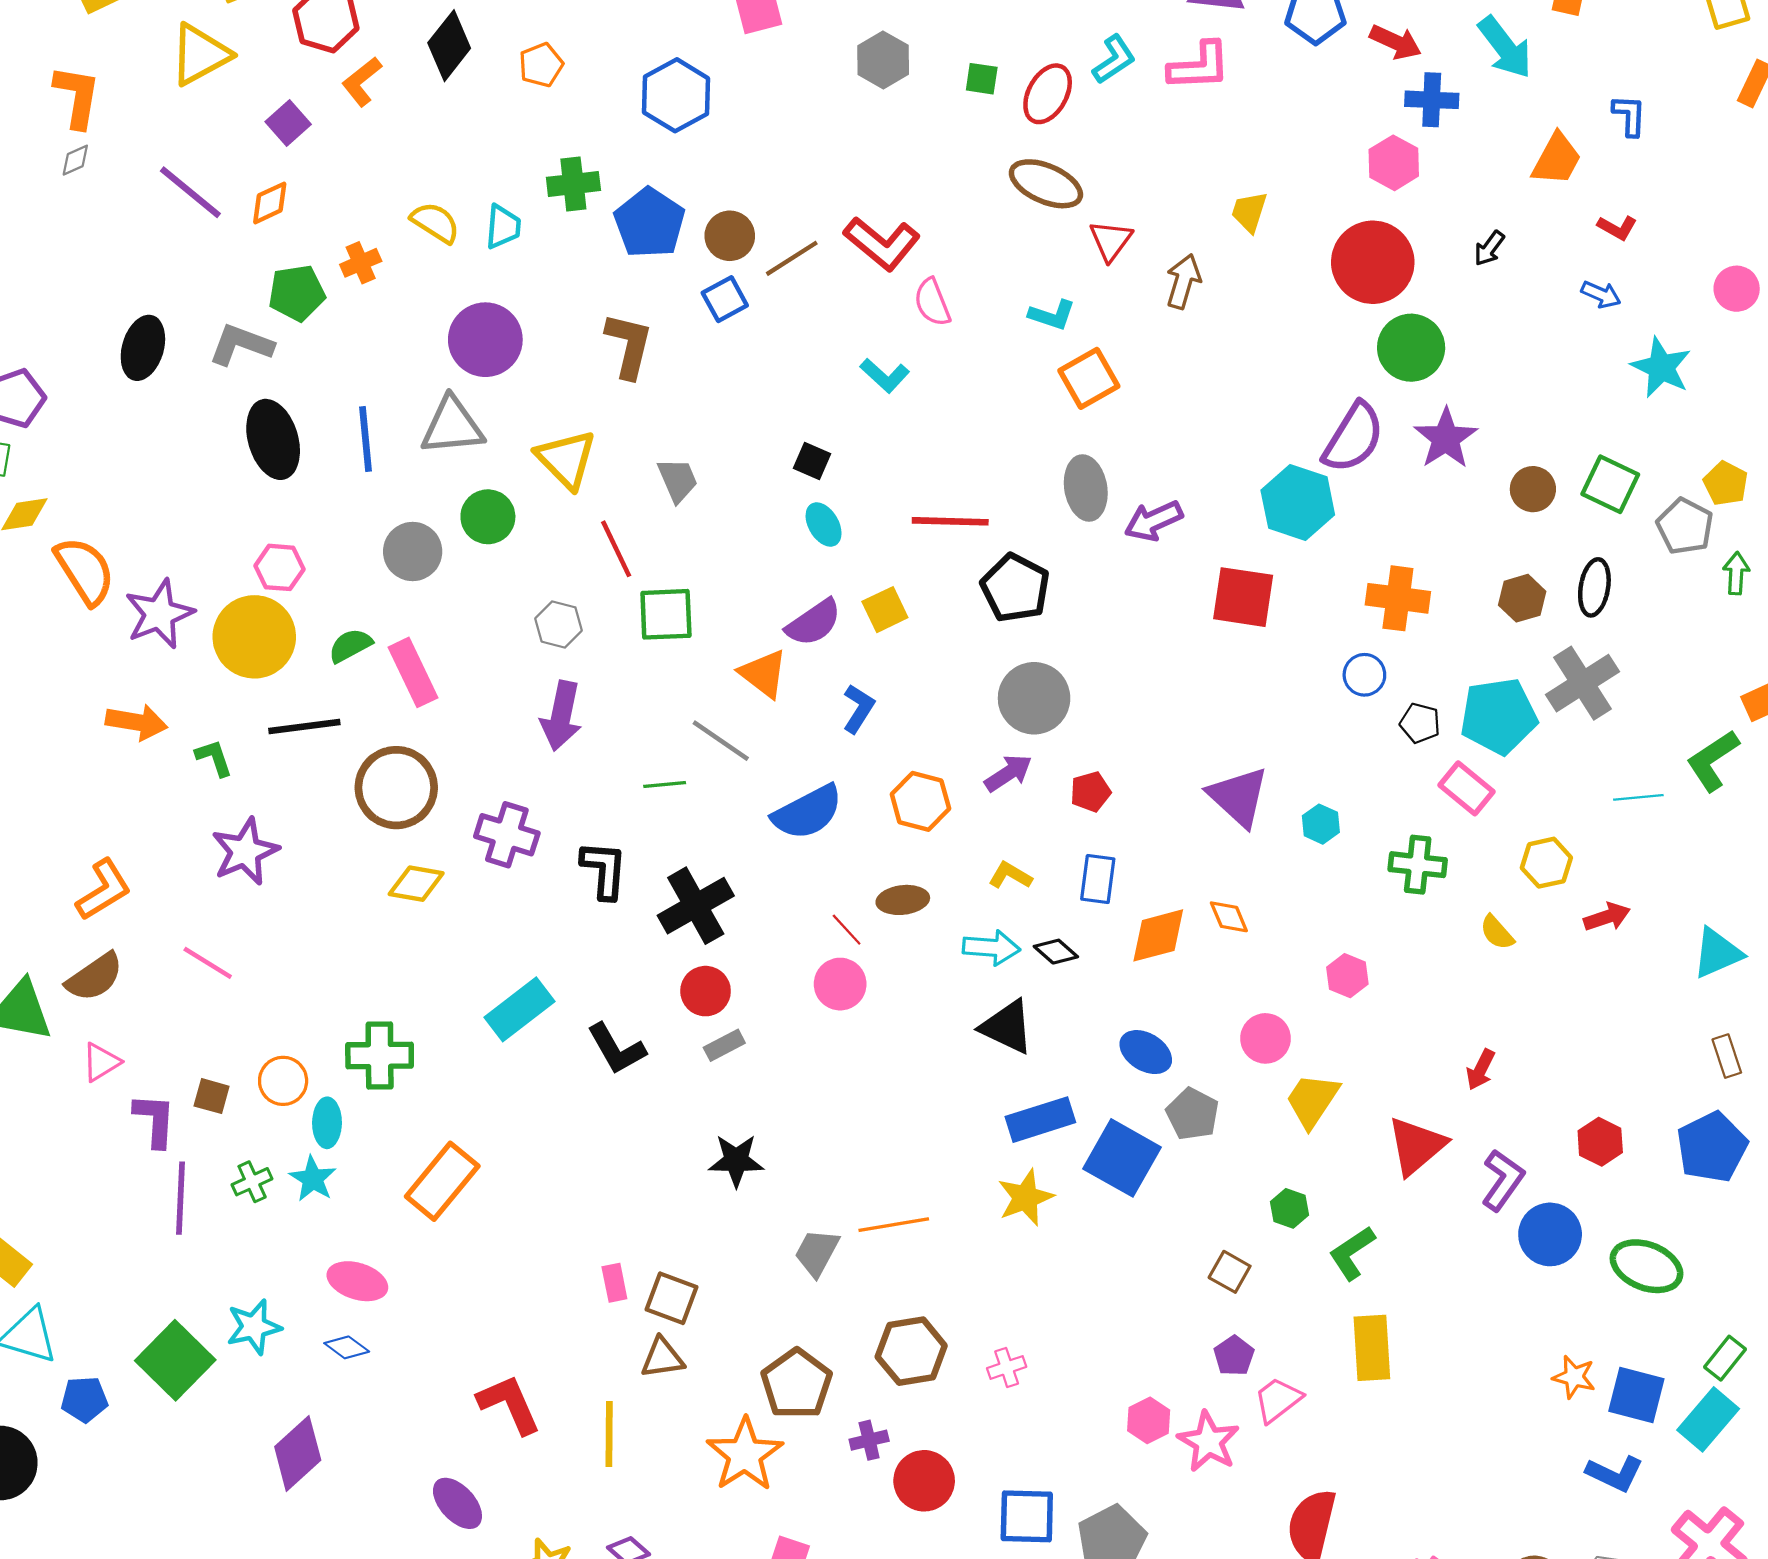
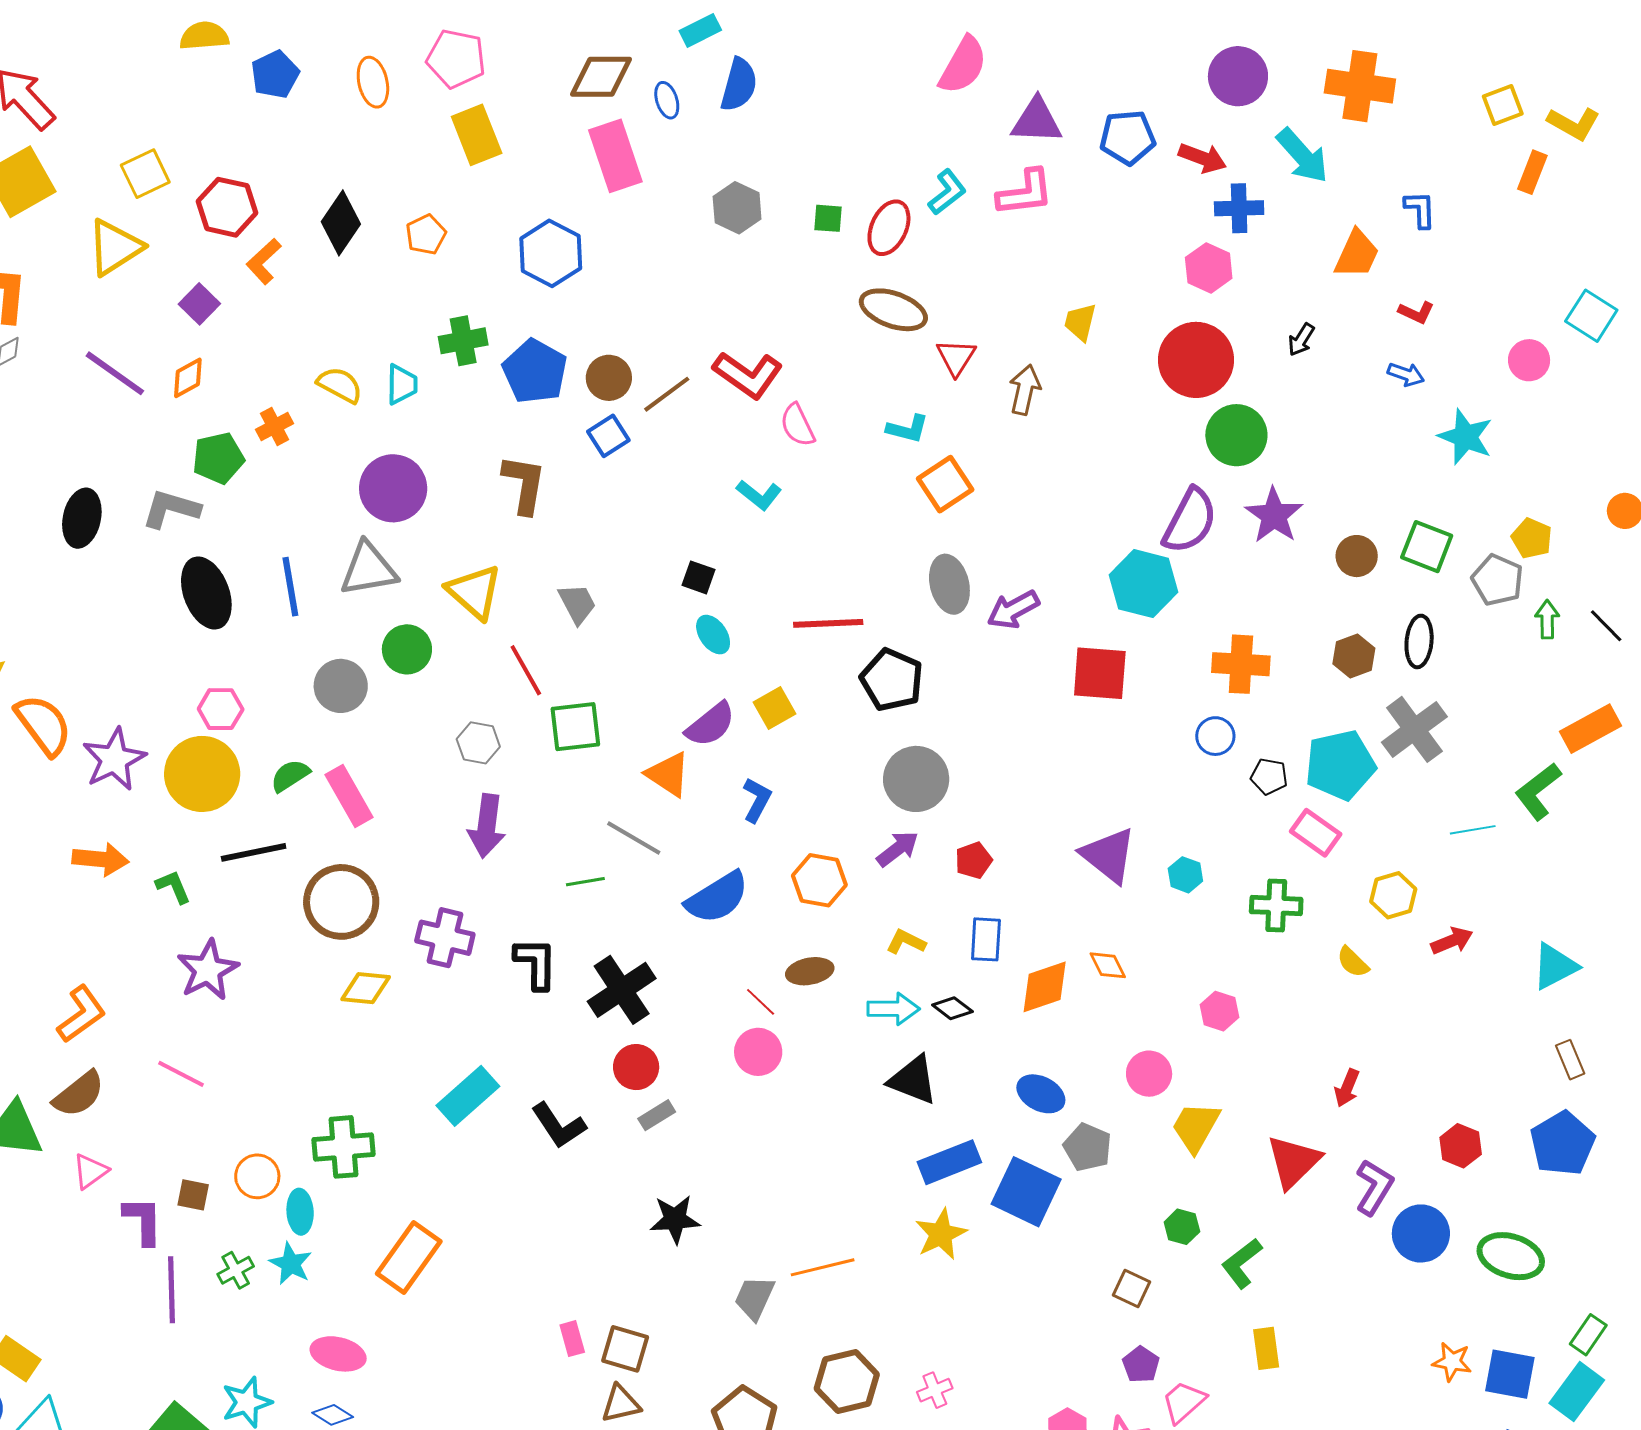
yellow rectangle: (1372, 1348) -> (1266, 1348), size x0.7

